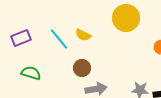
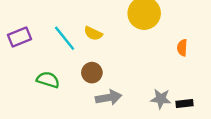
green semicircle: (31, 73) -> (48, 80), moved

